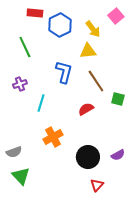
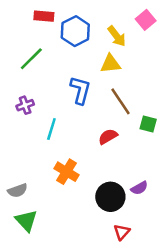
green line: (25, 47) -> (31, 59), turned 70
orange cross: (53, 137) -> (67, 172), turned -30
purple semicircle: (118, 155) -> (139, 188), moved

